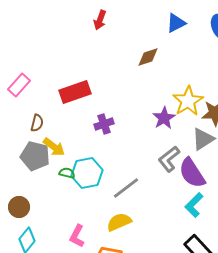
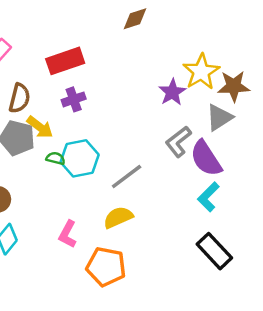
brown diamond: (148, 57) -> (135, 19), moved
brown semicircle: (37, 123) -> (19, 98), size x1.4
purple cross: (104, 124) -> (74, 99), moved

